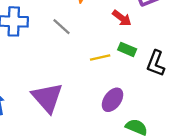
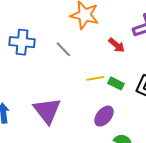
green rectangle: (127, 49) -> (116, 83), moved

